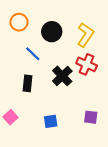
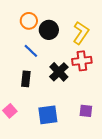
orange circle: (19, 22) -> (29, 21), moved
red cross: (87, 64) -> (82, 61), turned -30
blue square: (51, 121) -> (48, 115), size x1.5

